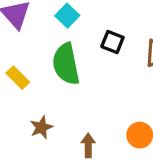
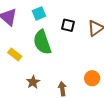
cyan square: (67, 16) -> (39, 13), turned 32

